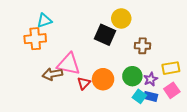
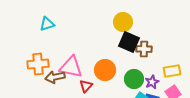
black square: (105, 35) -> (129, 42), moved
orange cross: (35, 39) -> (38, 64), moved
orange circle: (103, 79) -> (105, 70), moved

